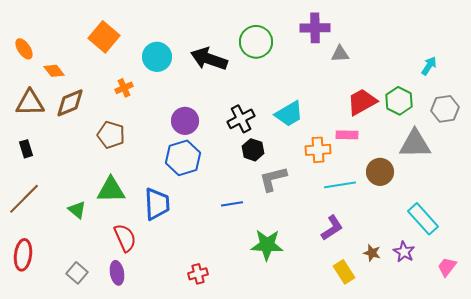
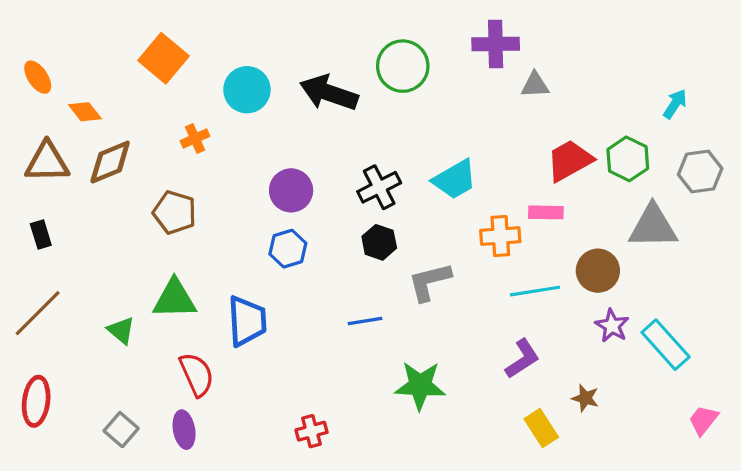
black hexagon: (253, 150) -> (379, 242), moved
blue hexagon: (183, 158) -> (288, 249), size x0.7
purple star: (404, 252) -> (612, 326), moved

